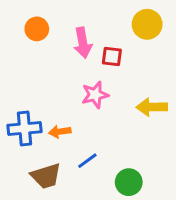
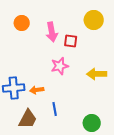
blue line: (87, 161) -> (55, 109), turned -64
brown trapezoid: (46, 176) -> (28, 119), turned -45
green circle: (129, 182) -> (92, 123), moved

